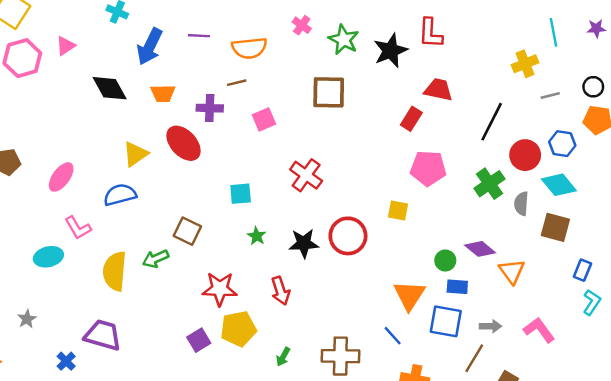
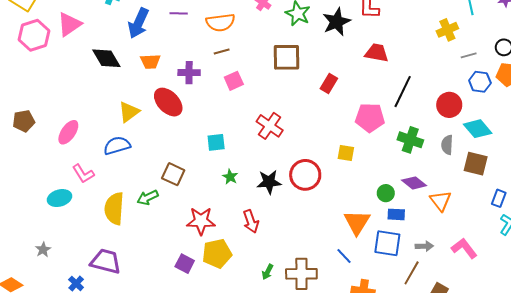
pink triangle: (66, 46) -> (69, 24), size x1.5
brown line: (237, 83) -> (222, 51), moved
red rectangle: (411, 119) -> (329, 84), moved
black line: (492, 122) -> (403, 92), moved
blue hexagon: (562, 144) -> (480, 82), moved
green cross: (490, 184) -> (410, 140), moved, turned -35
purple square: (199, 340) -> (185, 264), turned -30
green arrow: (283, 357) -> (268, 272), moved

